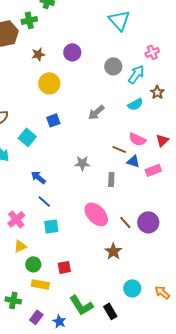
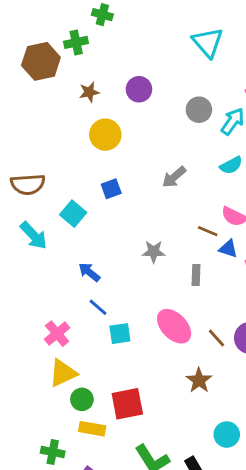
cyan square: (51, 226) -> (120, 334), moved
yellow triangle: (20, 246) -> (63, 373), size x1.5
red square: (64, 267) -> (127, 404), size x1.6

